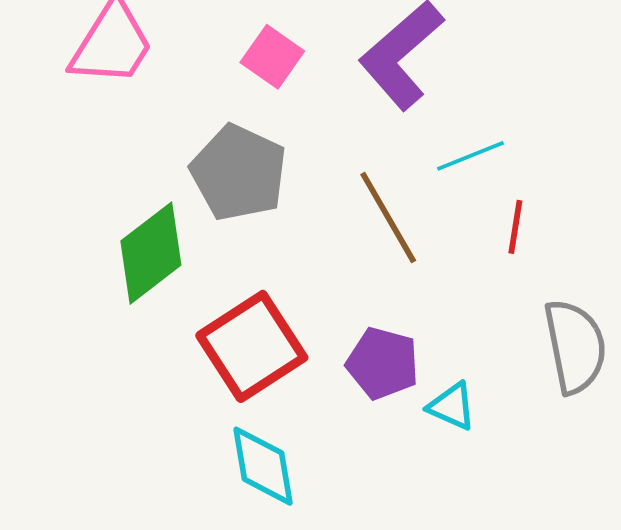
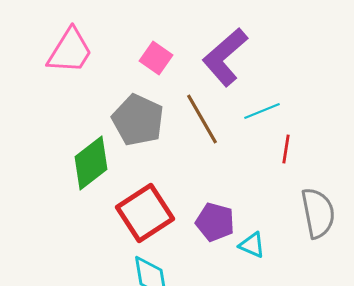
brown line: (388, 218) -> (202, 119), moved

